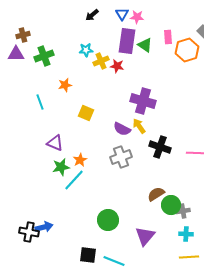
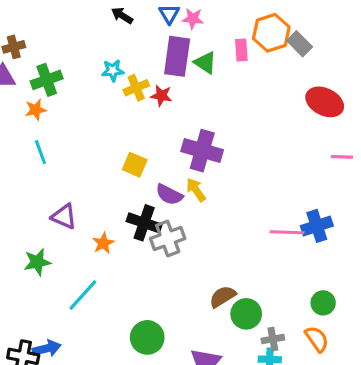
black arrow: (92, 15) -> (122, 16), turned 72
orange hexagon: (187, 50) -> (271, 33), moved
orange star: (65, 85) -> (36, 110), moved
yellow square: (86, 113) -> (135, 165), moved
black cross: (160, 147) -> (144, 223), moved
green star: (61, 167) -> (37, 262), moved
cyan line: (74, 180) -> (83, 295), moved
gray cross: (183, 211) -> (273, 339), moved

